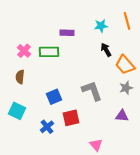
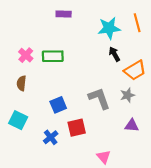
cyan star: (101, 26) -> (109, 28), size x1.5
purple rectangle: (67, 33) -> (64, 14), moved
orange trapezoid: (125, 65) -> (135, 70), turned -80
gray star: (126, 88) -> (127, 95), moved

